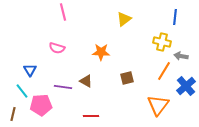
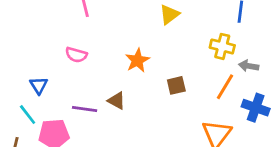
orange star: (101, 52) -> (137, 60), turned -30
brown square: (127, 78) -> (176, 85), moved
blue cross: (186, 86) -> (256, 108), turned -30

